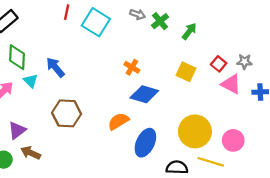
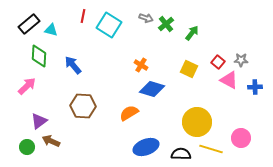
cyan triangle: (31, 81) -> (51, 30), moved, turned -32
pink circle: (233, 140) -> (241, 138), moved
blue ellipse: (145, 143) -> (146, 147), moved, turned 45

